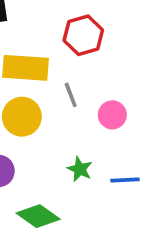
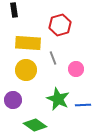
green star: (80, 169) -> (58, 99), size x1.6

